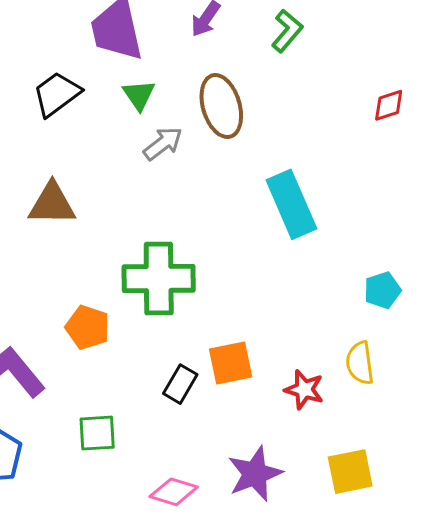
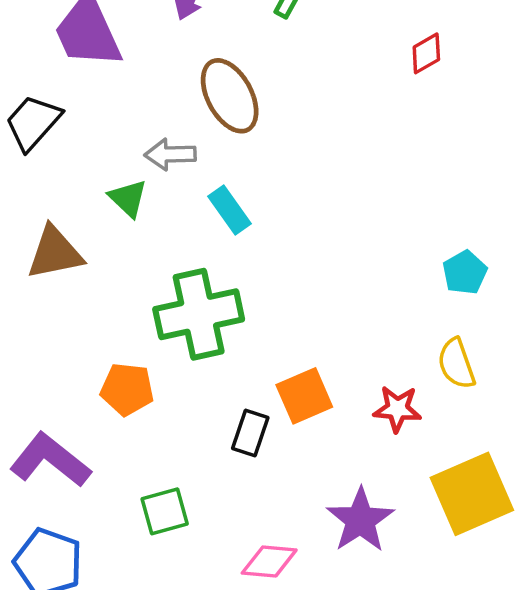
green triangle: (139, 95) -> (128, 198), moved
gray arrow: (163, 144) -> (170, 154), turned -132
cyan rectangle: (291, 204) -> (229, 210), moved, size x0.6
yellow square: (350, 472) -> (472, 494), size x1.4

